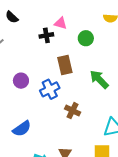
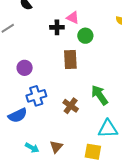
green circle: (86, 38) -> (85, 36), moved
green arrow: (99, 79) -> (100, 95), moved
blue cross: (50, 89) -> (36, 96), moved

